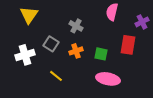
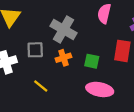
gray cross: (76, 26) -> (63, 29), size x1.6
gray square: (51, 44) -> (35, 50), turned -35

